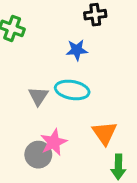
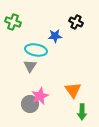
black cross: (95, 15) -> (76, 22), moved, turned 32
cyan ellipse: (72, 90) -> (36, 50), moved

